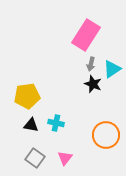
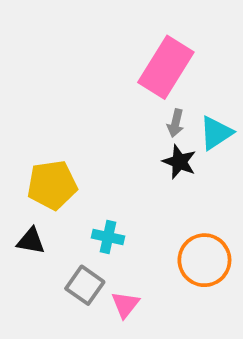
black triangle: (31, 125) -> (31, 241), moved
gray square: (35, 158) -> (85, 285), moved

